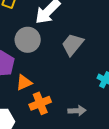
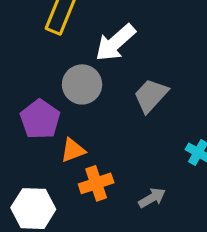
gray arrow: (77, 111) -> (152, 198), turned -30

